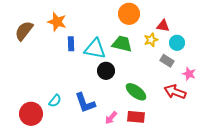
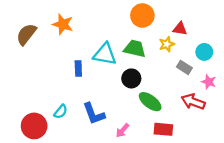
cyan circle: (177, 43) -> (204, 52), moved
blue rectangle: (71, 44) -> (78, 69), moved
black circle: (106, 71) -> (131, 78), moved
red rectangle: (136, 117) -> (163, 129), moved

